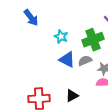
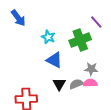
gray semicircle: (85, 61) -> (76, 84), moved
black triangle: (72, 96) -> (59, 84), moved, turned -32

